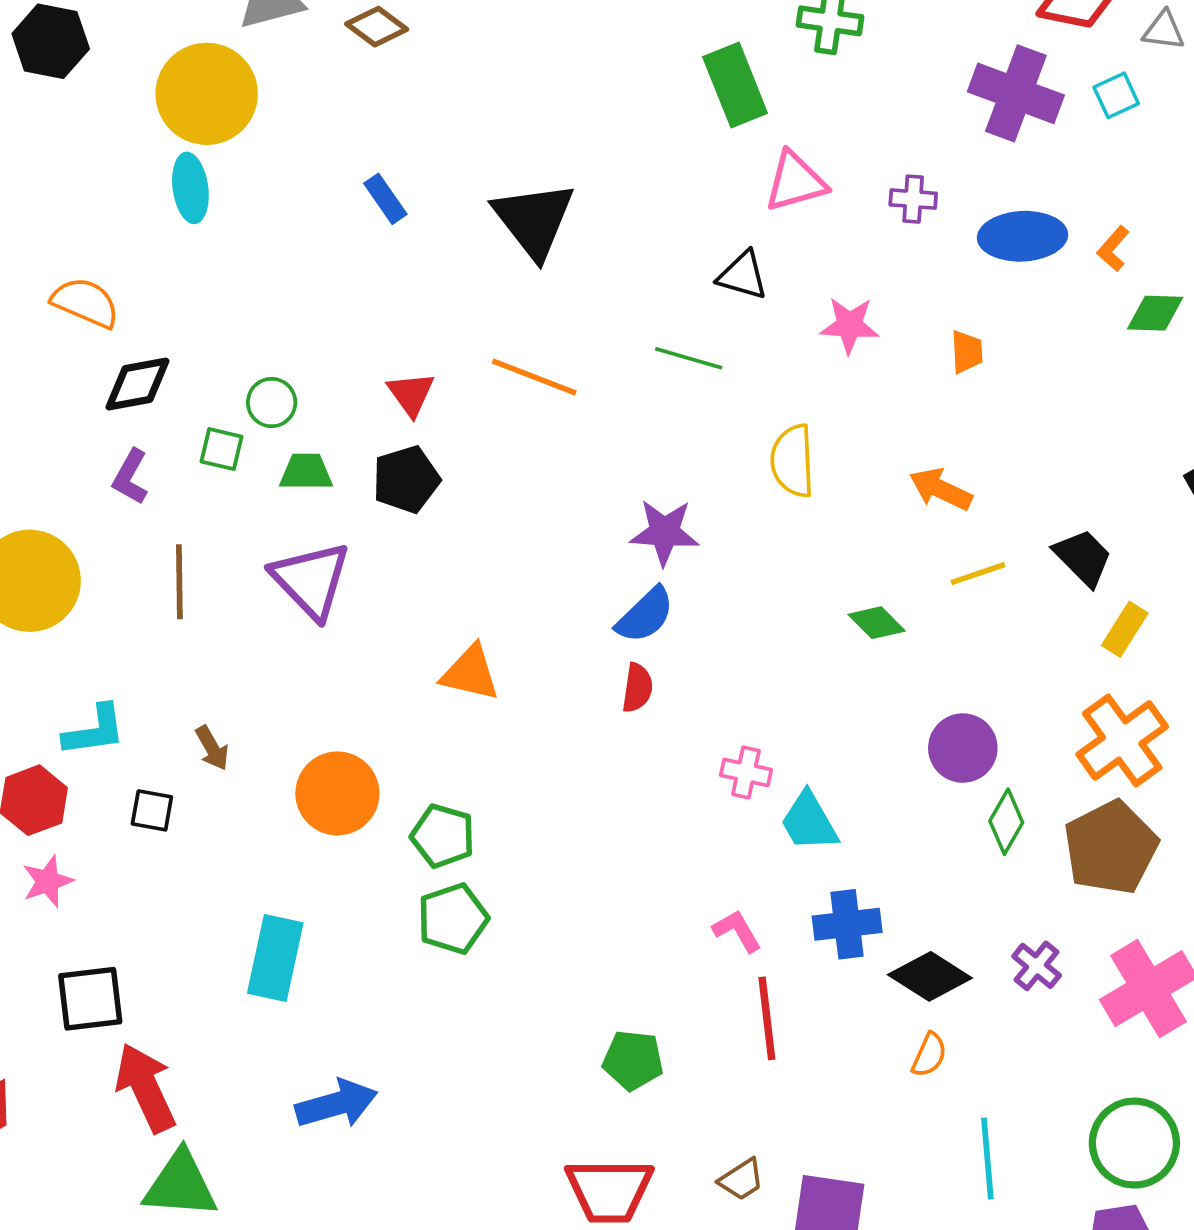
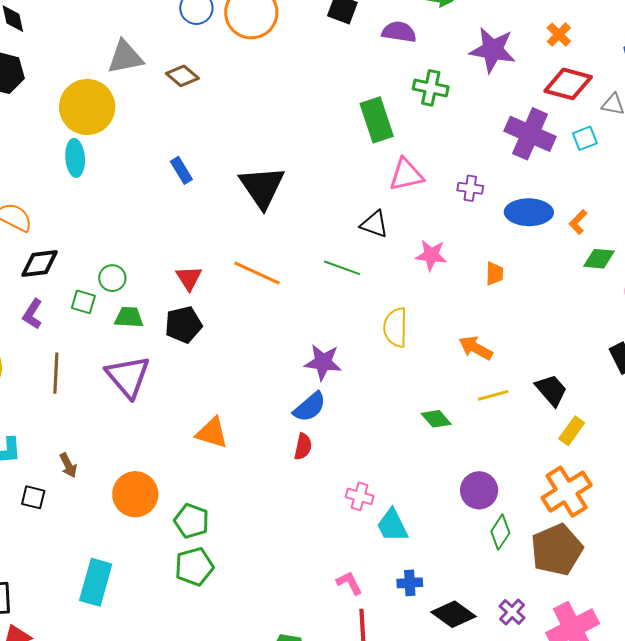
blue cross: (847, 924) -> (410, 583), size x0.7

